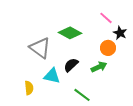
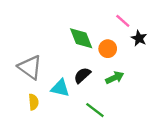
green diamond: (70, 33) -> (81, 38), turned 40
gray triangle: (40, 48) -> (30, 67), moved
orange circle: (108, 48) -> (108, 49), moved

